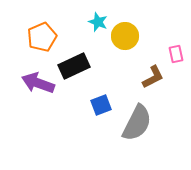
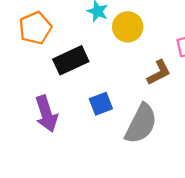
purple arrow: (38, 83) -> (46, 114), moved, turned -128

